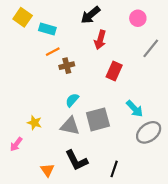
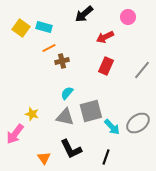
yellow square: (23, 17) -> (21, 28), moved
red arrow: (100, 40) -> (105, 37), moved, turned 48
gray line: (151, 48) -> (142, 70), moved
cyan arrow: (135, 109) -> (112, 127), moved
pink arrow: (16, 144) -> (15, 134), size x1.5

